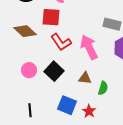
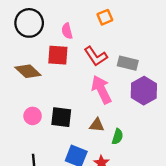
red L-shape: (61, 42) -> (96, 56), moved
black square: (54, 71) -> (61, 117), turned -36

